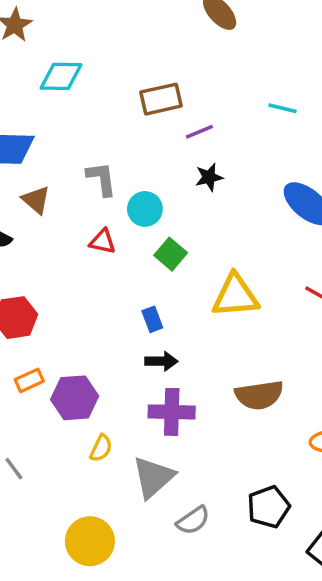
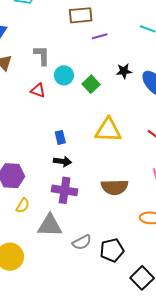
black star: (209, 177) -> (124, 71), moved
green square: (171, 254) -> (91, 84), moved
gray triangle: (153, 477) -> (50, 225), turned 36
gray semicircle: (193, 520) -> (82, 242), moved

